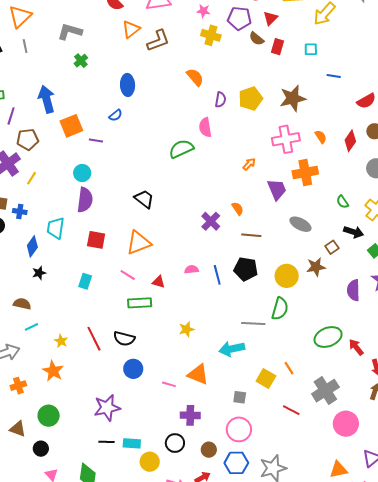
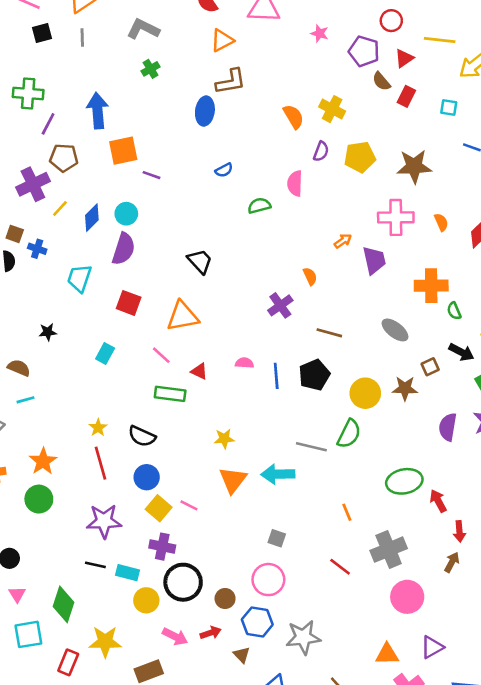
yellow cross: (211, 35) -> (332, 109), moved
brown L-shape: (158, 41) -> (231, 82), moved
blue semicircle: (116, 115) -> (224, 170), moved
green semicircle: (181, 149) -> (259, 206), size x0.7
orange cross: (305, 172) -> (431, 286), moved
purple trapezoid: (277, 189) -> (374, 260), moved
orange semicircle: (238, 208) -> (310, 276), moved
blue diamond: (32, 246) -> (92, 218), moved
black pentagon: (246, 269) -> (314, 375), turned 30
red line: (94, 339) -> (101, 463), moved
yellow star: (61, 341) -> (98, 428), moved
orange triangle: (198, 374) -> (233, 480), moved, turned 35
yellow square: (266, 378) -> (159, 508), moved
purple cross: (190, 415) -> (162, 547), moved
green circle: (49, 416) -> (39, 499), moved
black circle: (175, 443) -> (183, 582), size x1.5

